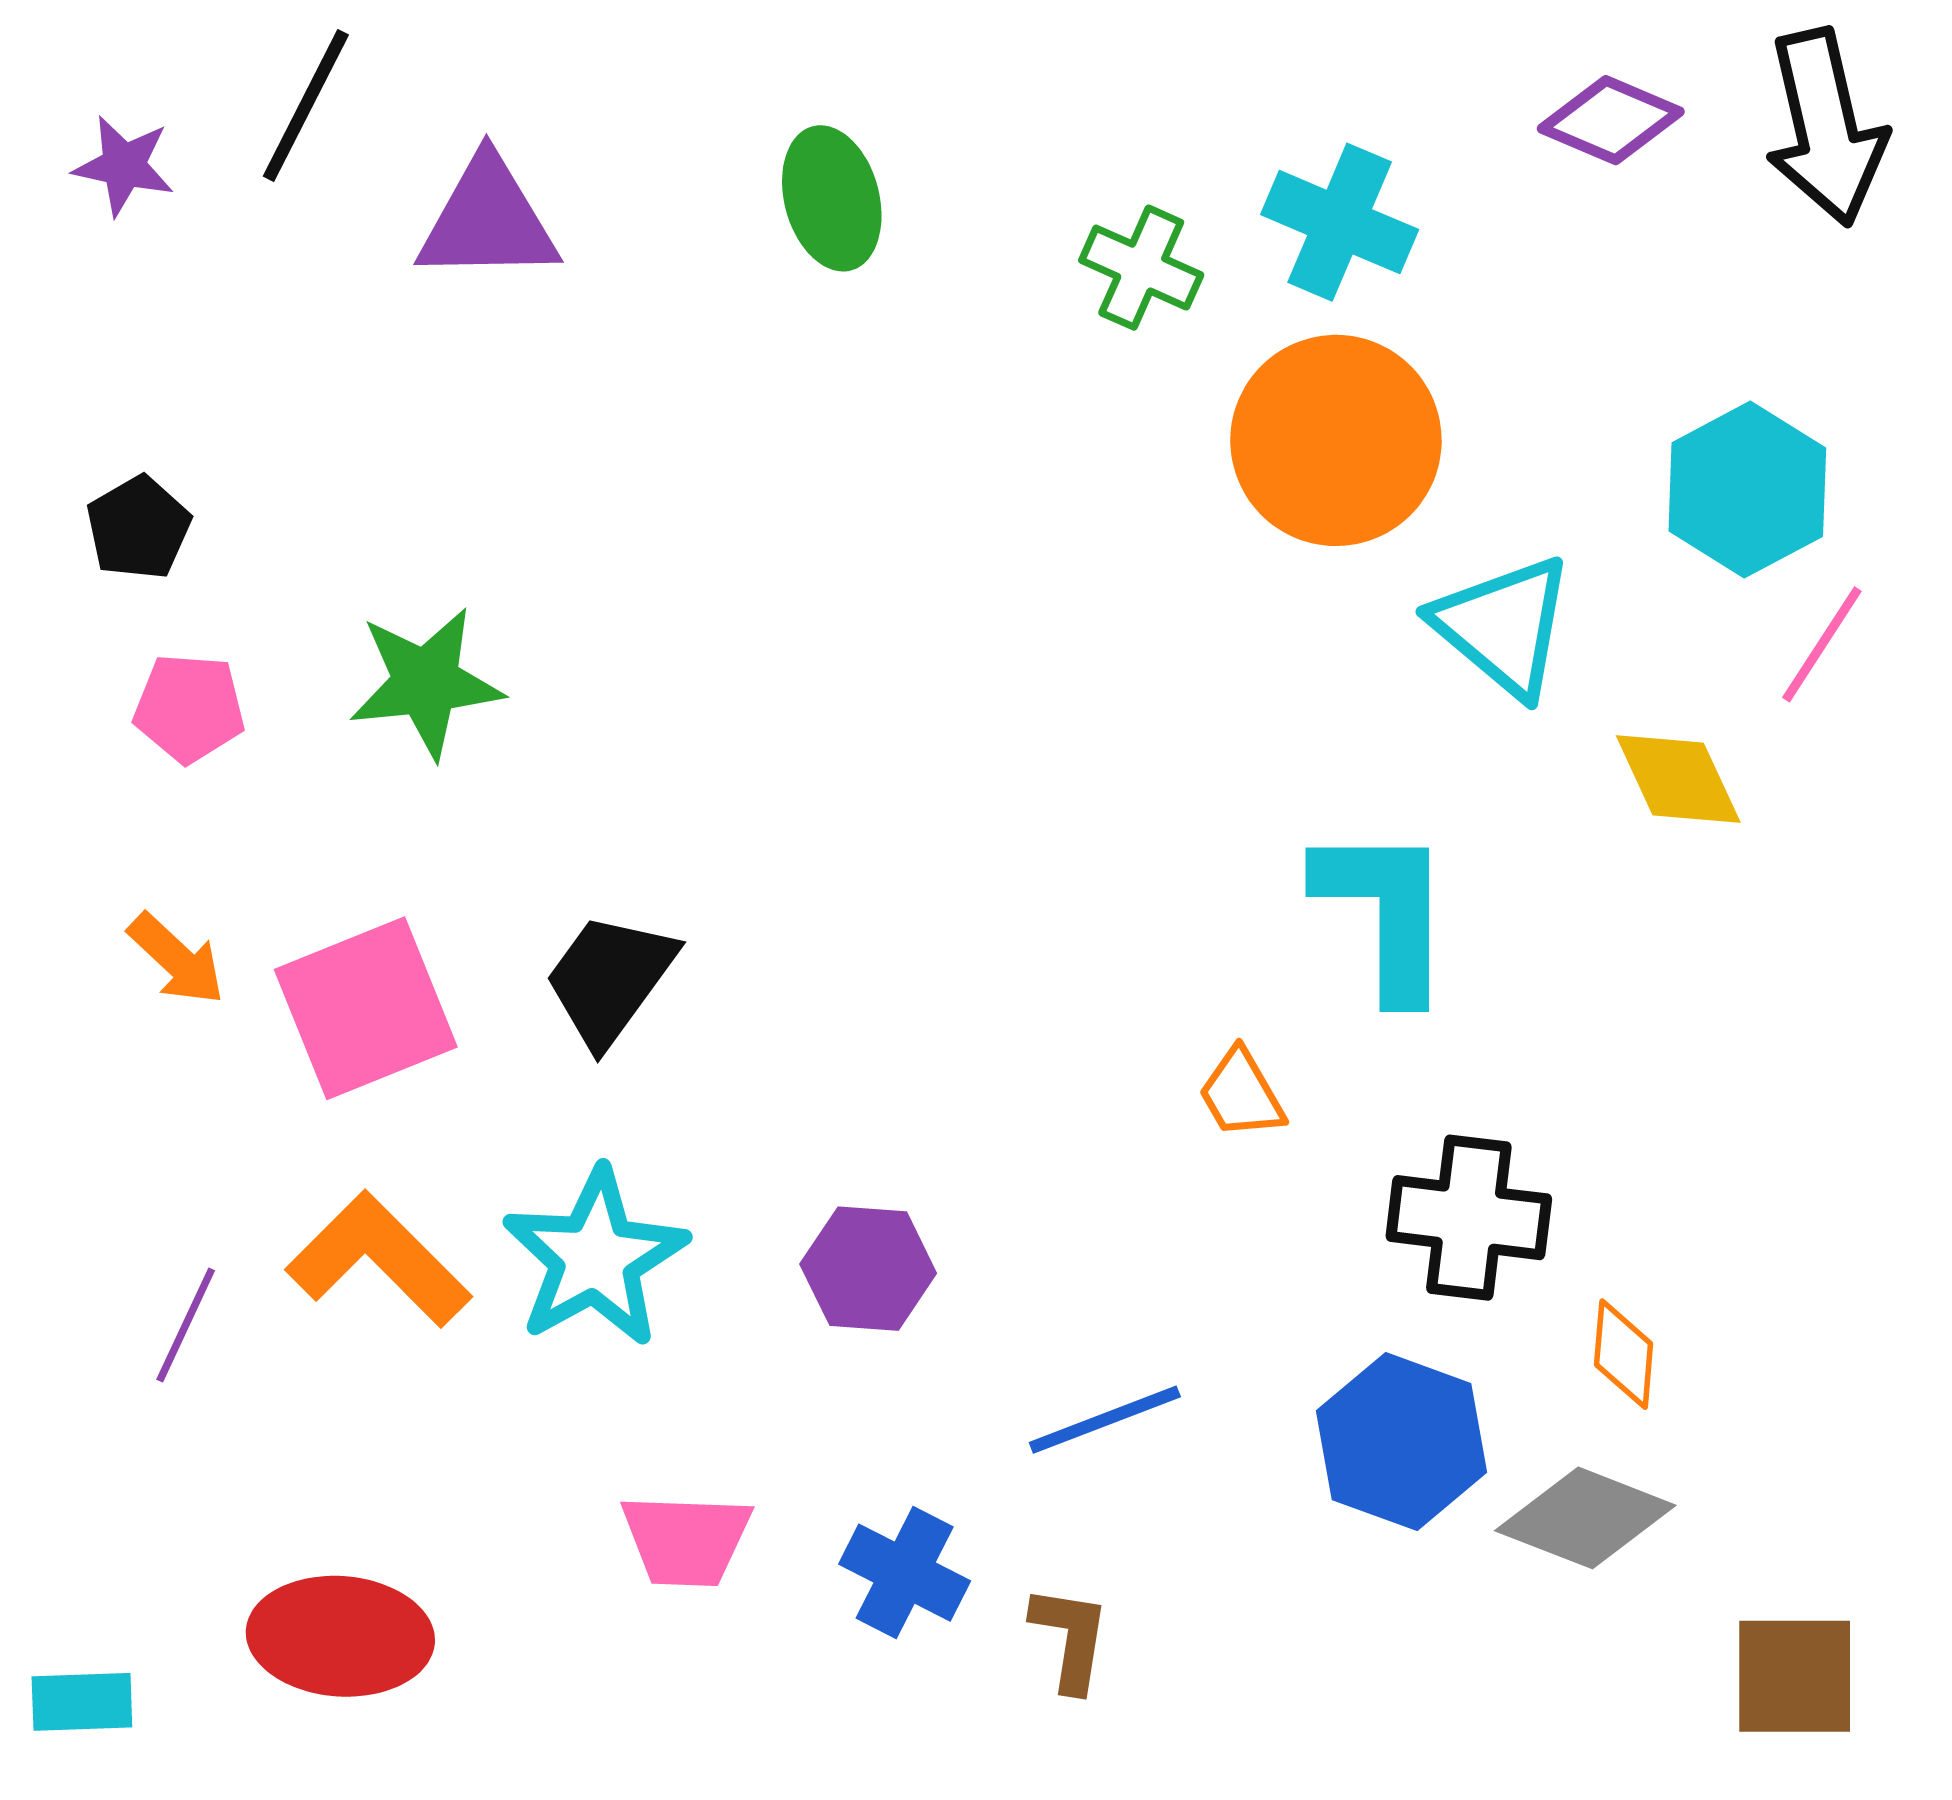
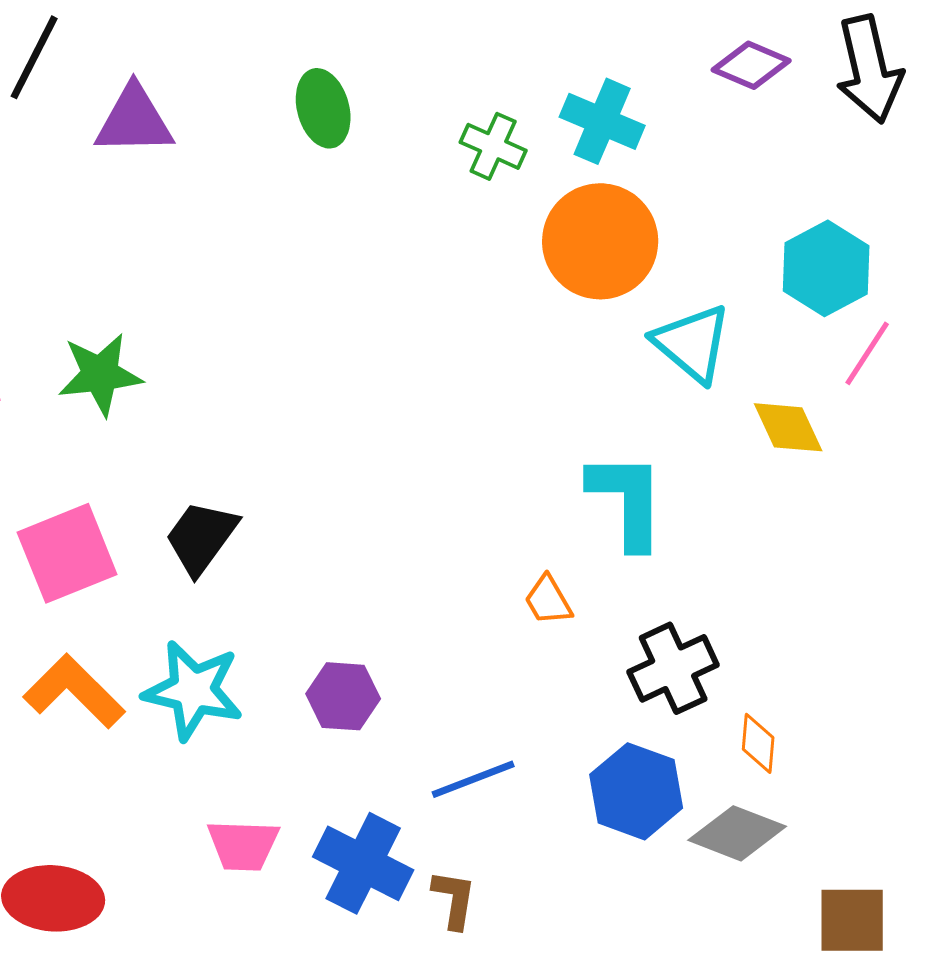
black cross: (1469, 1218) -> (673, 668), turned -32
cyan star: (595, 1258) -> (193, 690), turned -30
blue cross: (905, 1573) -> (363, 863), size x1.4

